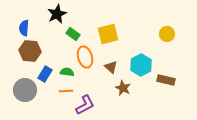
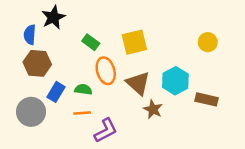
black star: (57, 14) -> (53, 17), moved
brown triangle: (111, 67) -> (138, 83), size x1.5

